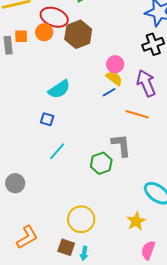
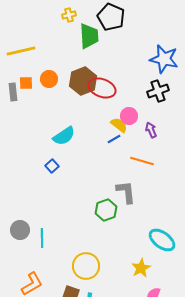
red ellipse: (54, 17) -> (102, 88), moved
pink circle: (115, 64) -> (129, 116), moved
purple arrow: (146, 83) -> (151, 130), size x0.6
blue square: (47, 119) -> (52, 166), turned 32
cyan line: (57, 151) -> (42, 238), moved, turned -42

